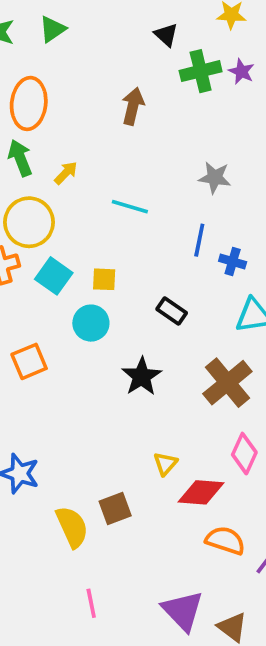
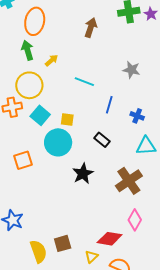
blue line: (199, 240) -> (109, 105), moved
cyan circle: (91, 323) -> (58, 142), size x1.4
yellow triangle: (165, 464) -> (91, 257), moved

